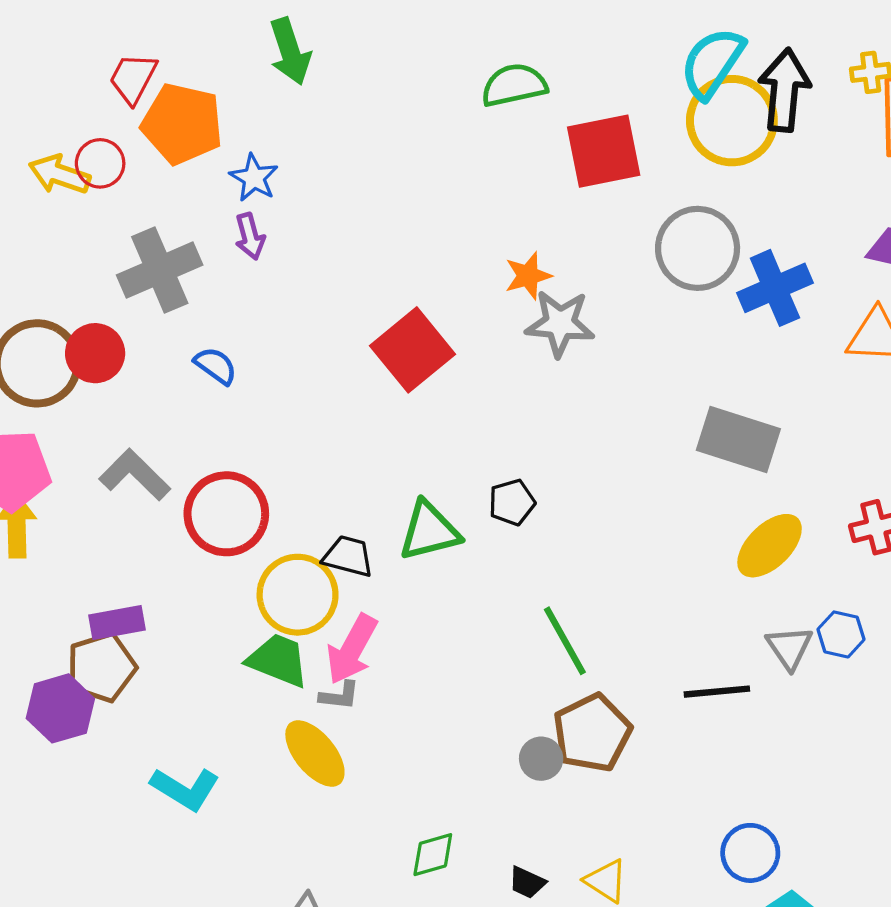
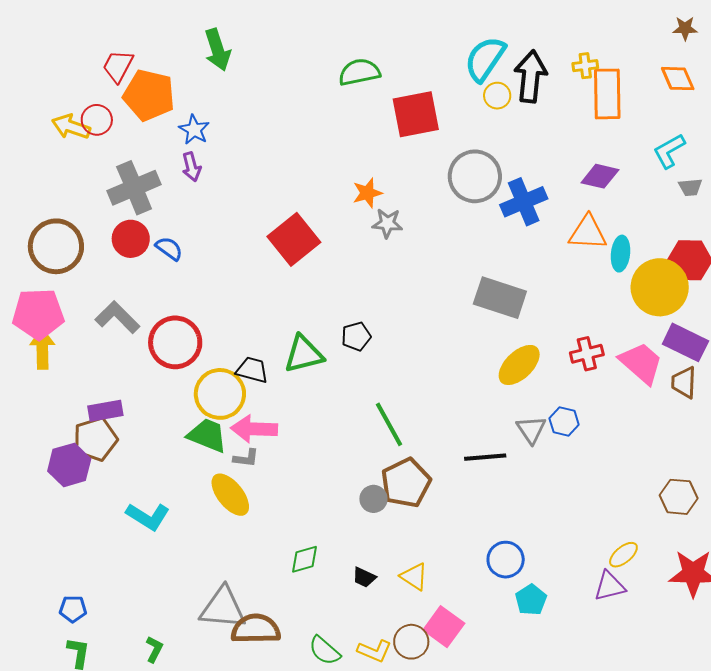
yellow circle: (732, 121) -> (497, 96), size x0.5
gray star: (560, 323) -> (387, 223), size x0.7
red circle: (95, 353) -> (131, 239), moved
pink arrow: (352, 649) -> (254, 429), turned 63

